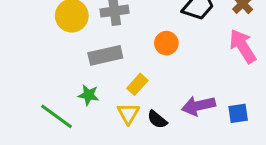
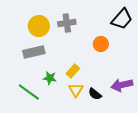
gray rectangle: (105, 55) -> (34, 52), moved
yellow rectangle: (137, 84) -> (73, 71), moved

